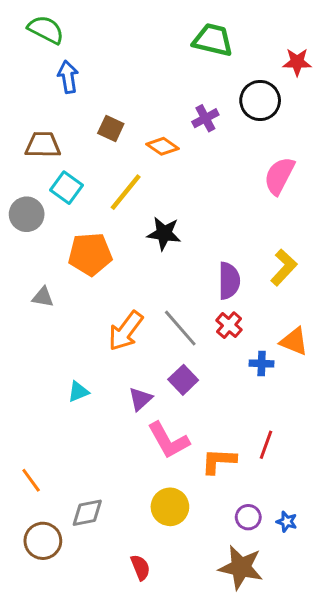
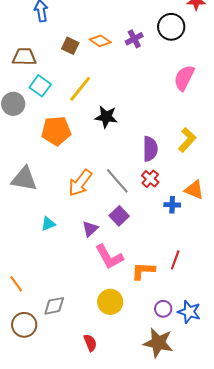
orange diamond: (163, 146) -> (100, 41), moved
gray triangle: (43, 297) -> (24, 179), moved, size x1.8
blue star: (287, 522) -> (189, 312), size x1.6

